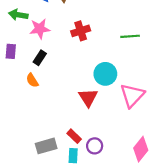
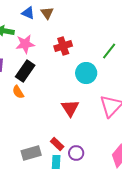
green line: (130, 36) -> (109, 51), turned -48
black rectangle: (40, 58) -> (25, 71), size x1.5
cyan circle: (105, 74) -> (86, 73), moved

